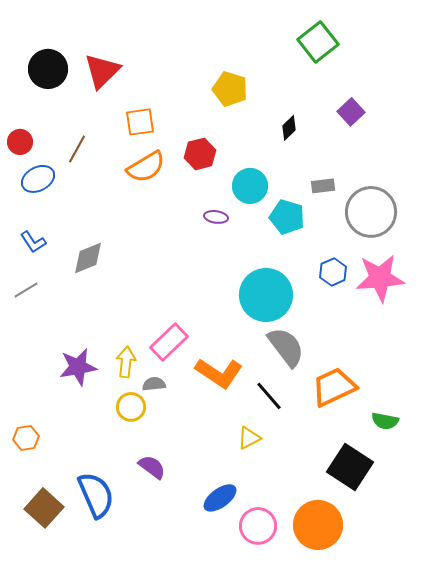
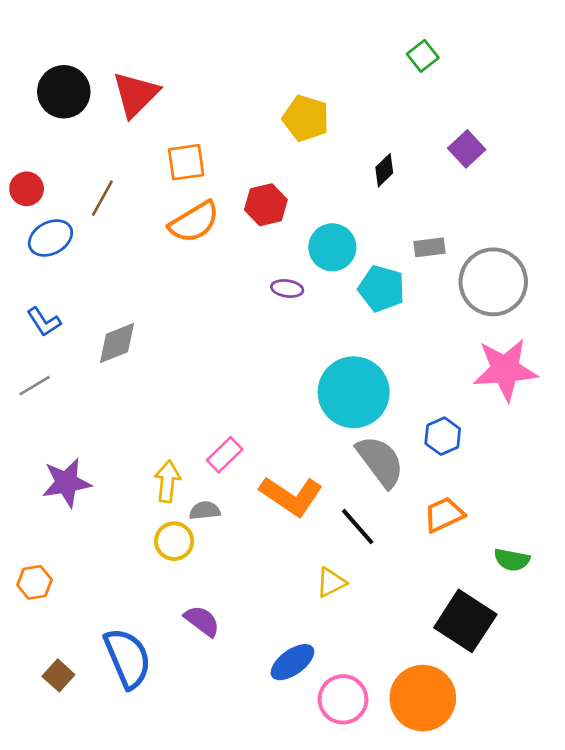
green square: (318, 42) -> (423, 56), size x0.6
blue hexagon: (333, 272) -> (443, 436), moved
pink rectangle: (169, 342) -> (225, 455), size x0.7
purple star: (78, 367) -> (66, 483), moved
orange trapezoid: (334, 387) -> (444, 515), size x0.7
brown square: (44, 508) -> (58, 675), size x0.6

